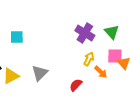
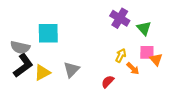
purple cross: (85, 33) -> (120, 18), moved
cyan square: (17, 37) -> (48, 33), size x1.6

